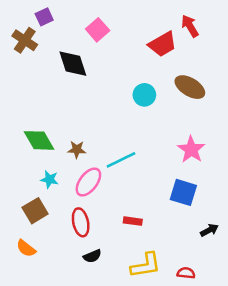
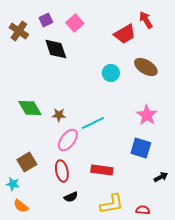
purple square: (44, 17) -> (46, 20), moved
cyan star: (49, 179) -> (13, 184), moved
red rectangle: (133, 221) -> (102, 170), size x1.5
orange semicircle: (26, 248) -> (21, 206), moved

